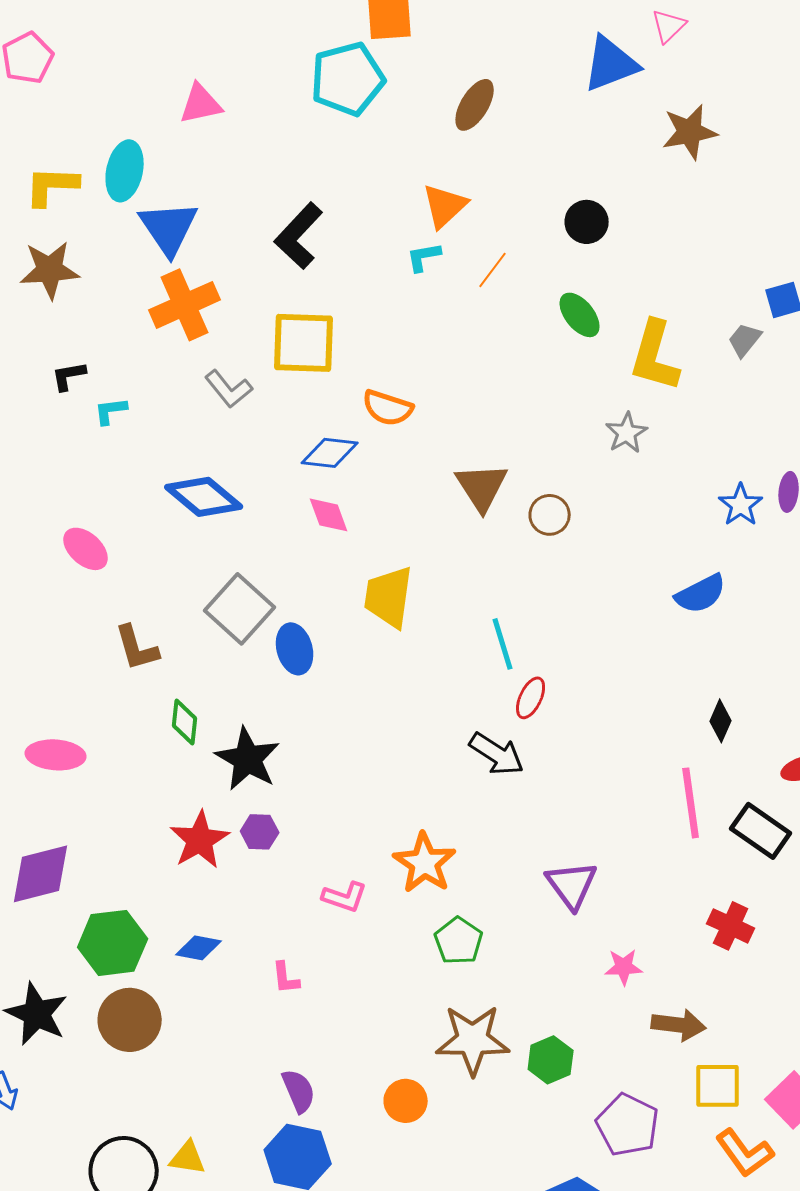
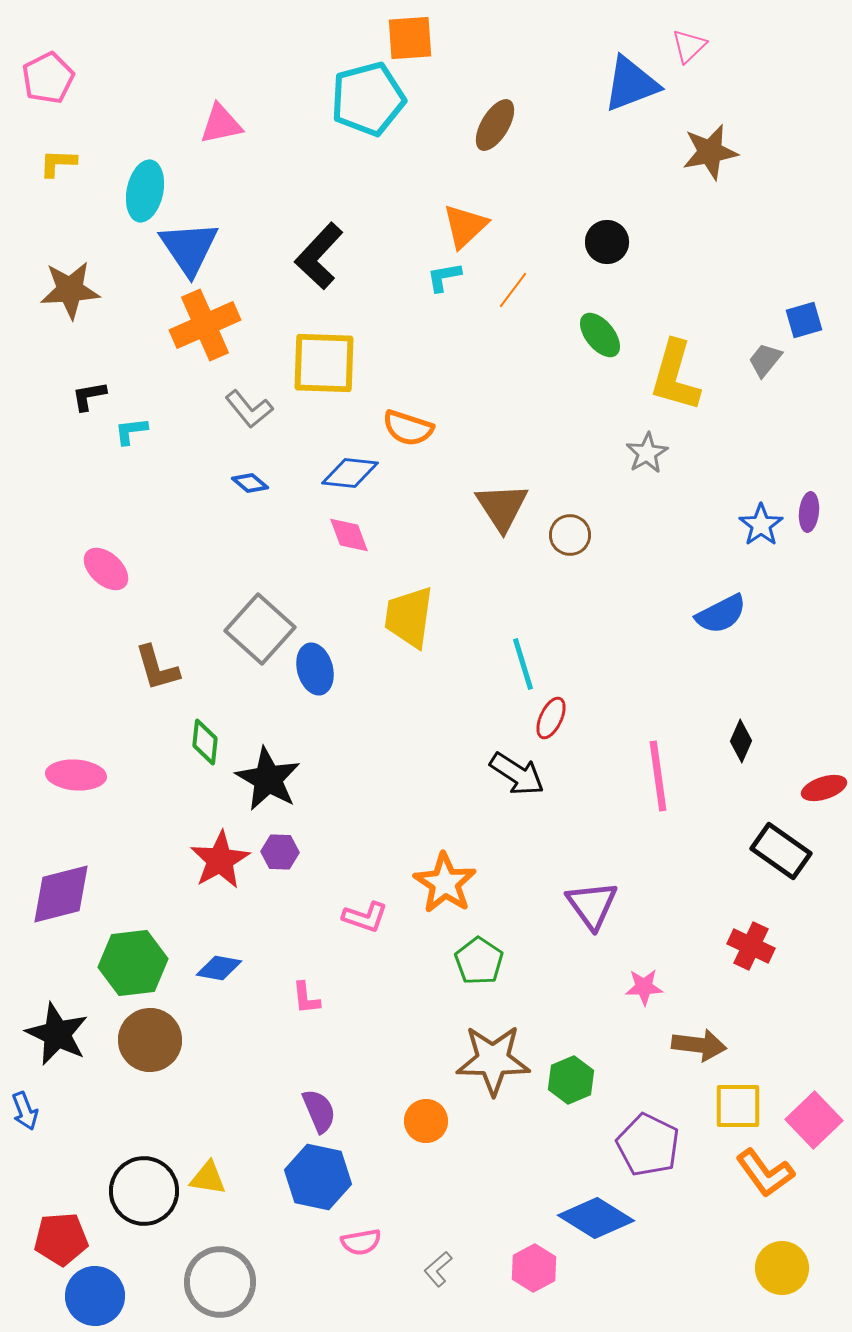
yellow L-shape: (52, 186) -> (58, 163), moved, size x0.7
blue diamond: (204, 497) -> (250, 483), moved, size x0.5
pink line: (691, 803) -> (658, 776), moved

